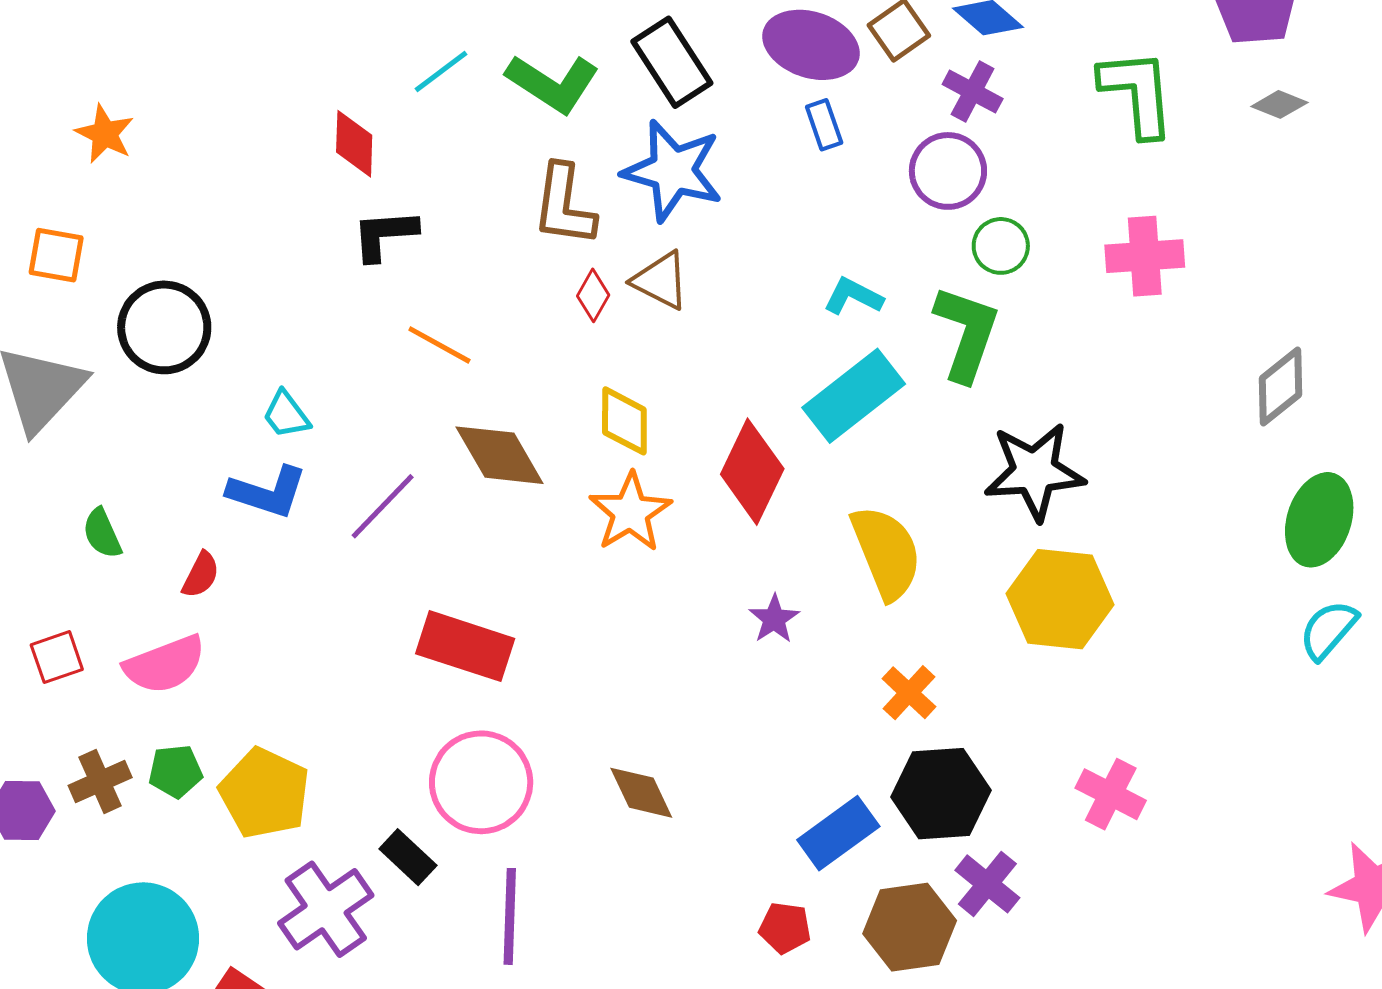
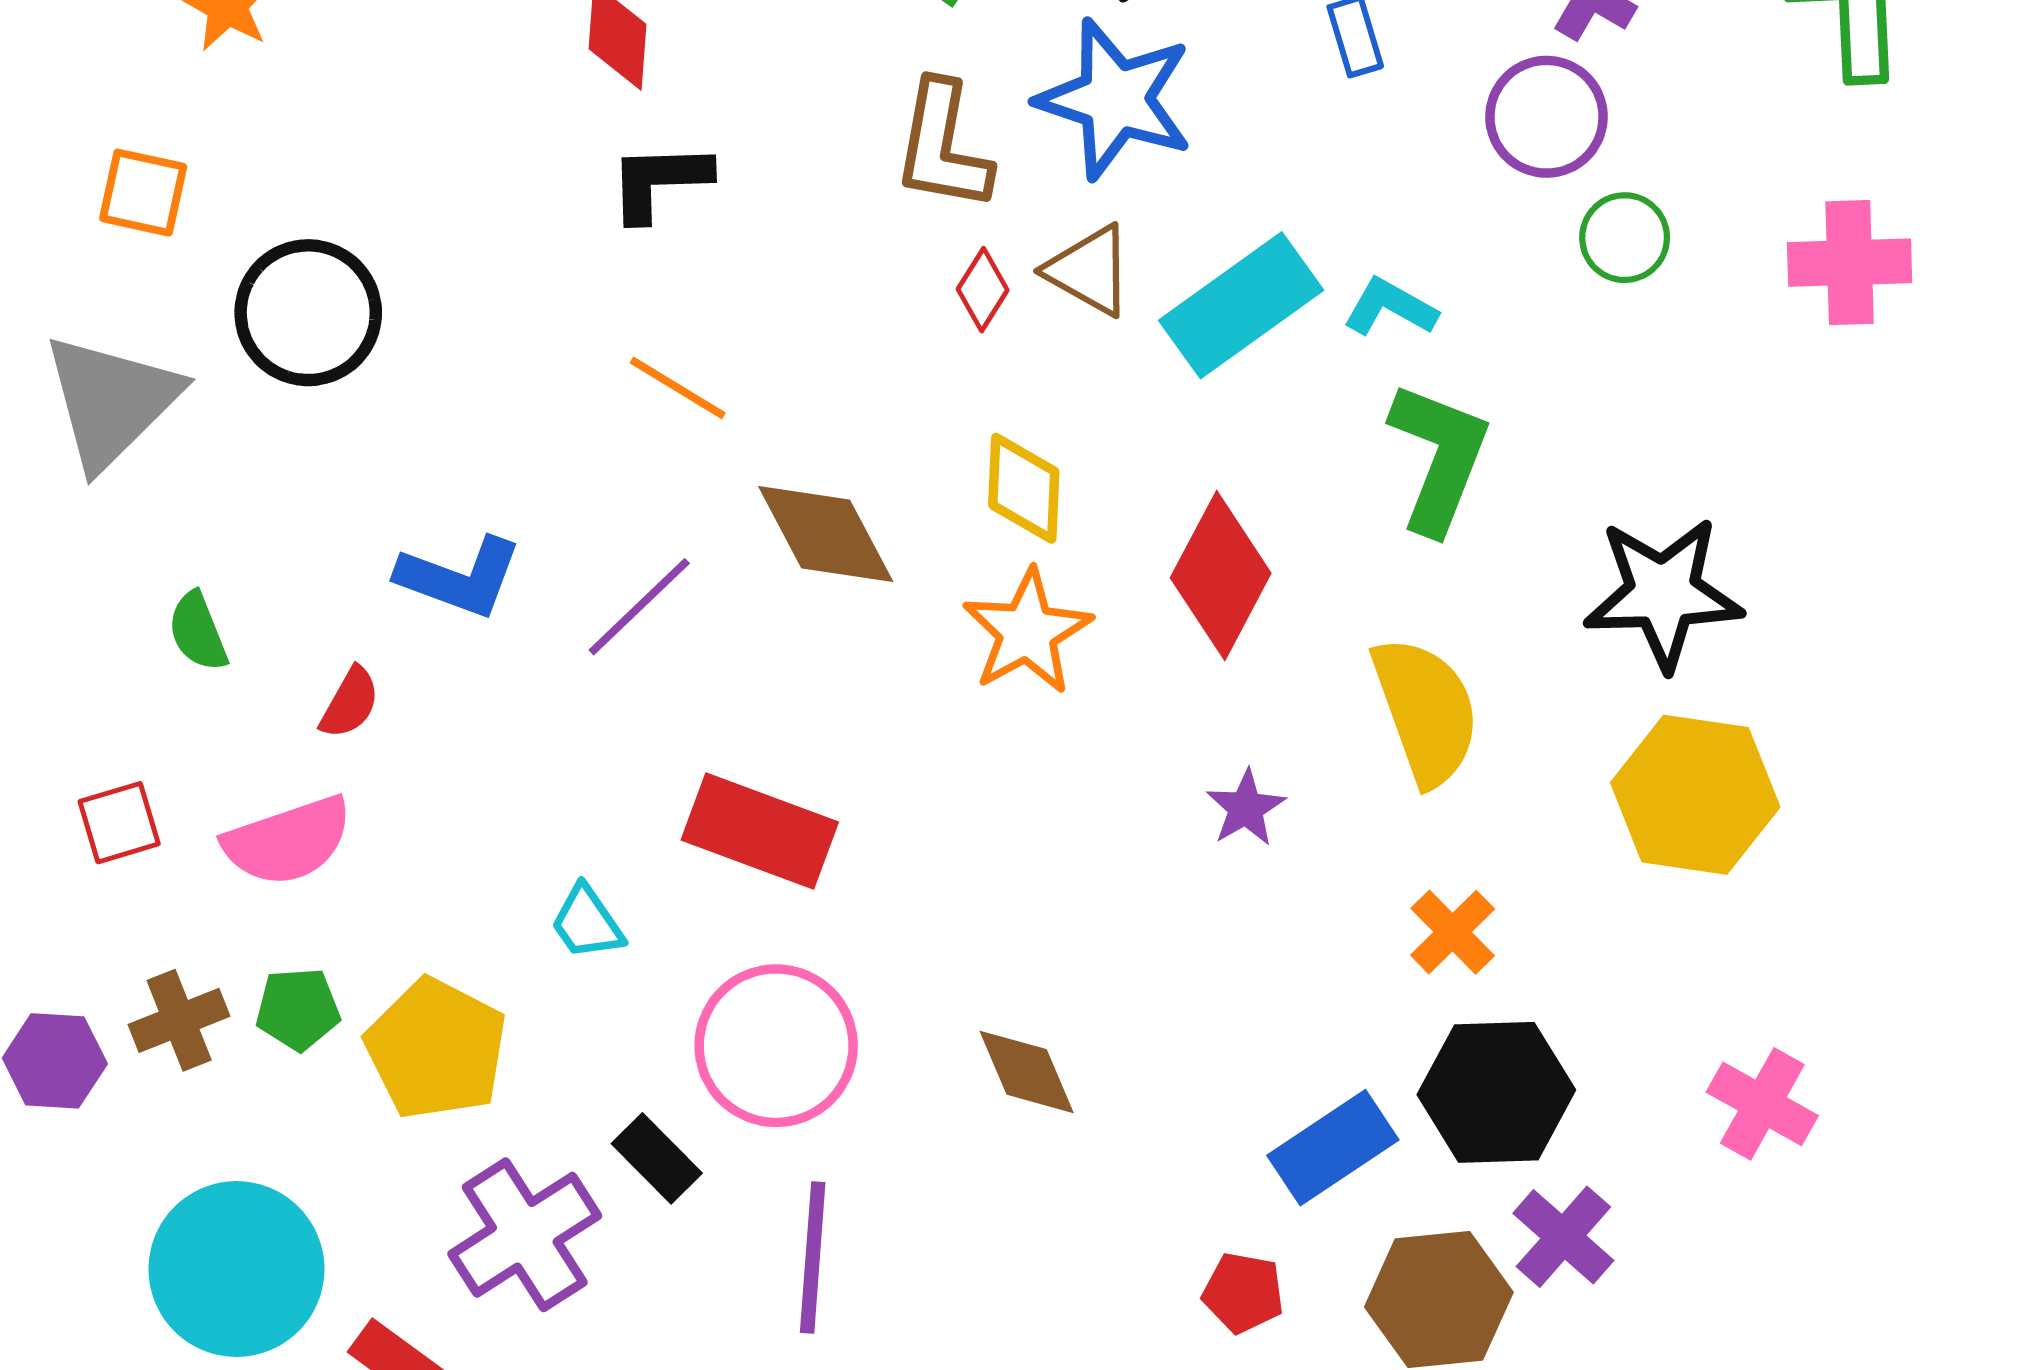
green L-shape: (966, 333) -> (1439, 457), moved
orange line: (439, 345) -> (678, 388), moved
cyan rectangle: (854, 396) -> (1241, 305), moved
cyan trapezoid: (286, 415) -> (587, 922), moved

